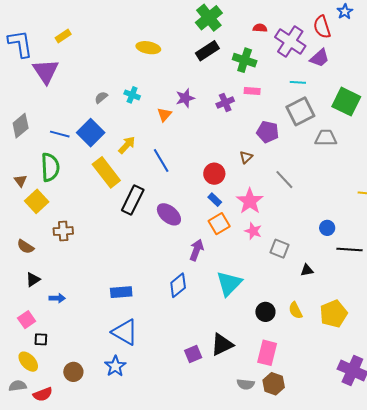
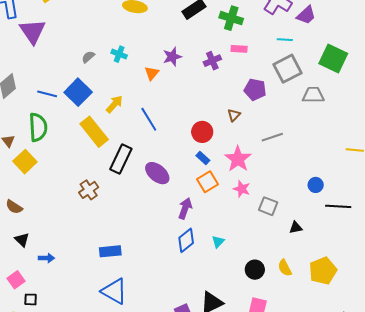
gray line: (284, 180) -> (272, 137), turned -65
brown cross: (63, 231) -> (89, 190), moved, turned -30
black triangle: (33, 280) -> (22, 240), turned -42
cyan triangle: (229, 283) -> (218, 242), size x0.5
blue diamond: (178, 285) -> (186, 240), moved

